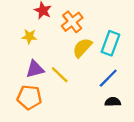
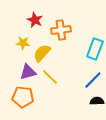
orange cross: (72, 22) -> (61, 30), turned 30
yellow semicircle: (82, 48) -> (42, 53), moved

